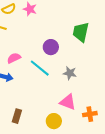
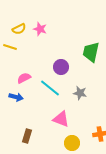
pink triangle: (68, 102) -> (61, 119), moved
yellow circle: (54, 121) -> (72, 143), moved

